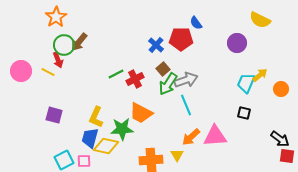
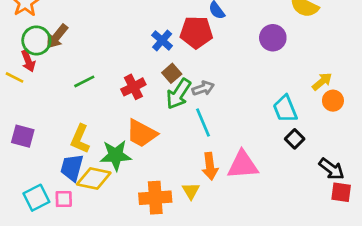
green line: (116, 74) -> (84, 81), moved
yellow arrow: (260, 75) -> (322, 81), moved
gray arrow: (186, 80) -> (203, 88), size x0.7
cyan trapezoid: (246, 83) -> (285, 109), moved, turned -45
black square: (244, 113) -> (295, 139), moved, turned 32
orange arrow: (191, 137) -> (210, 166), turned -54

